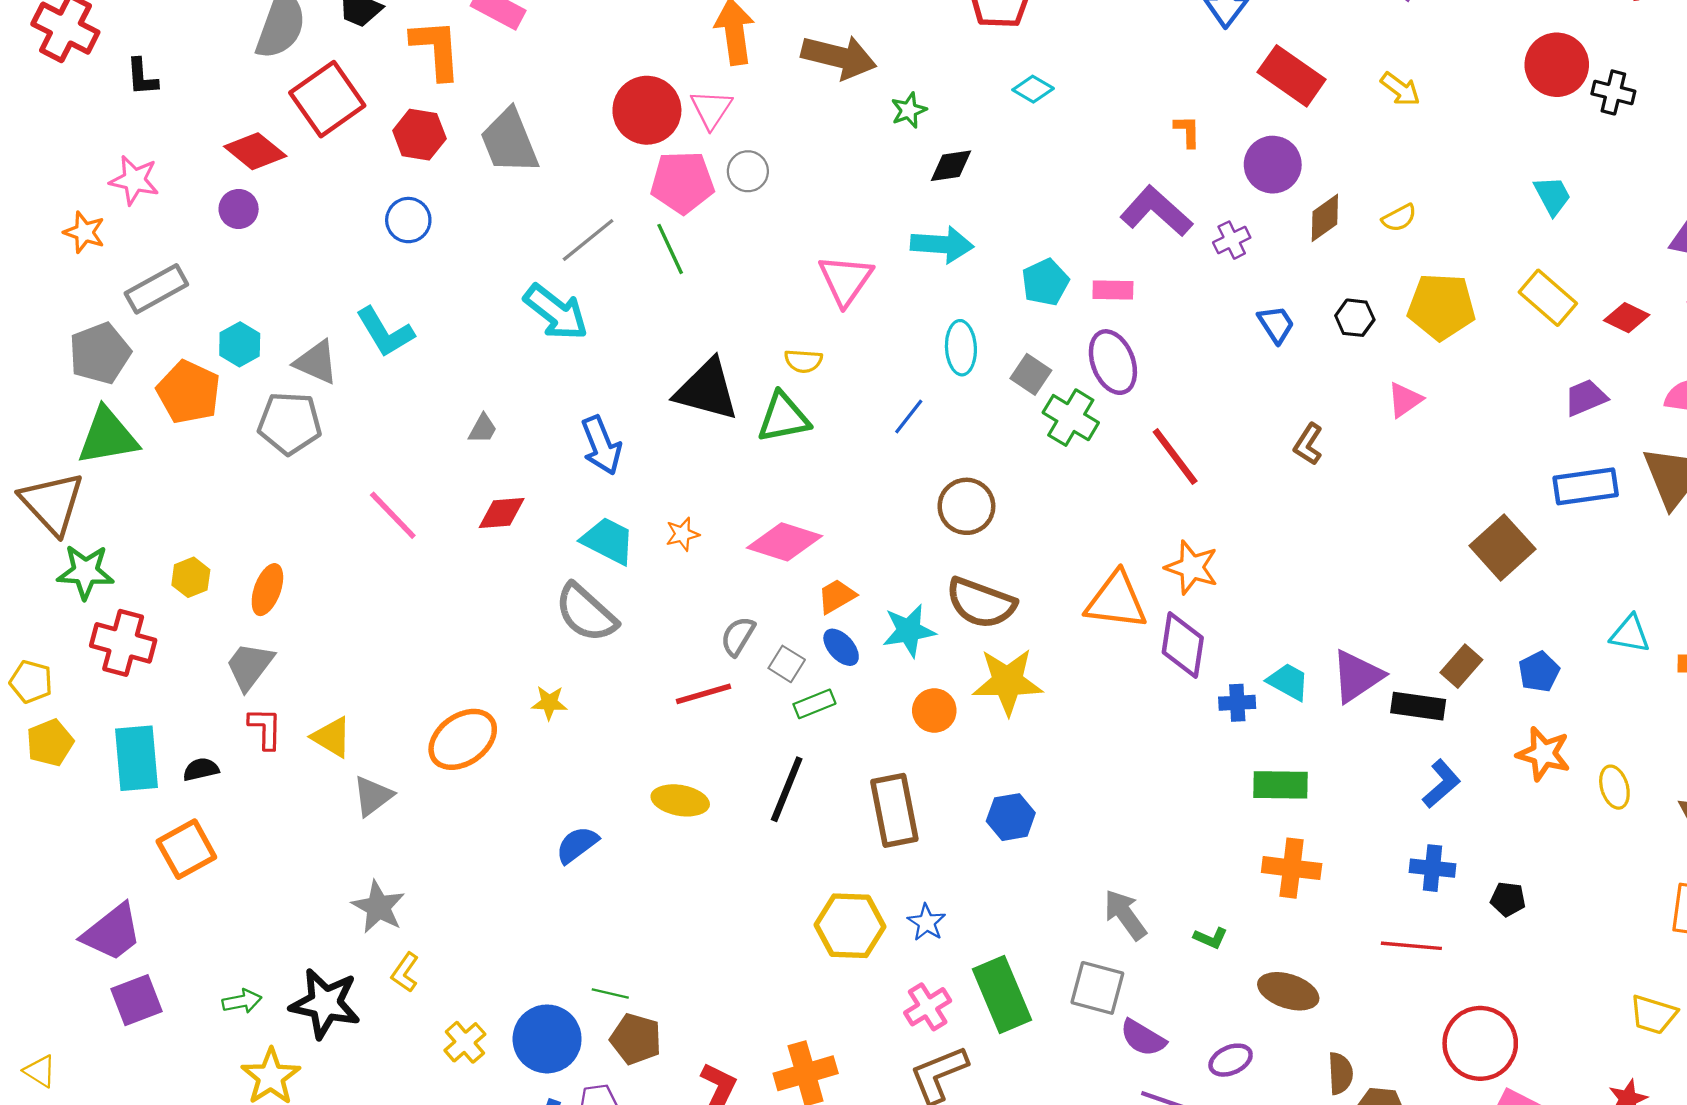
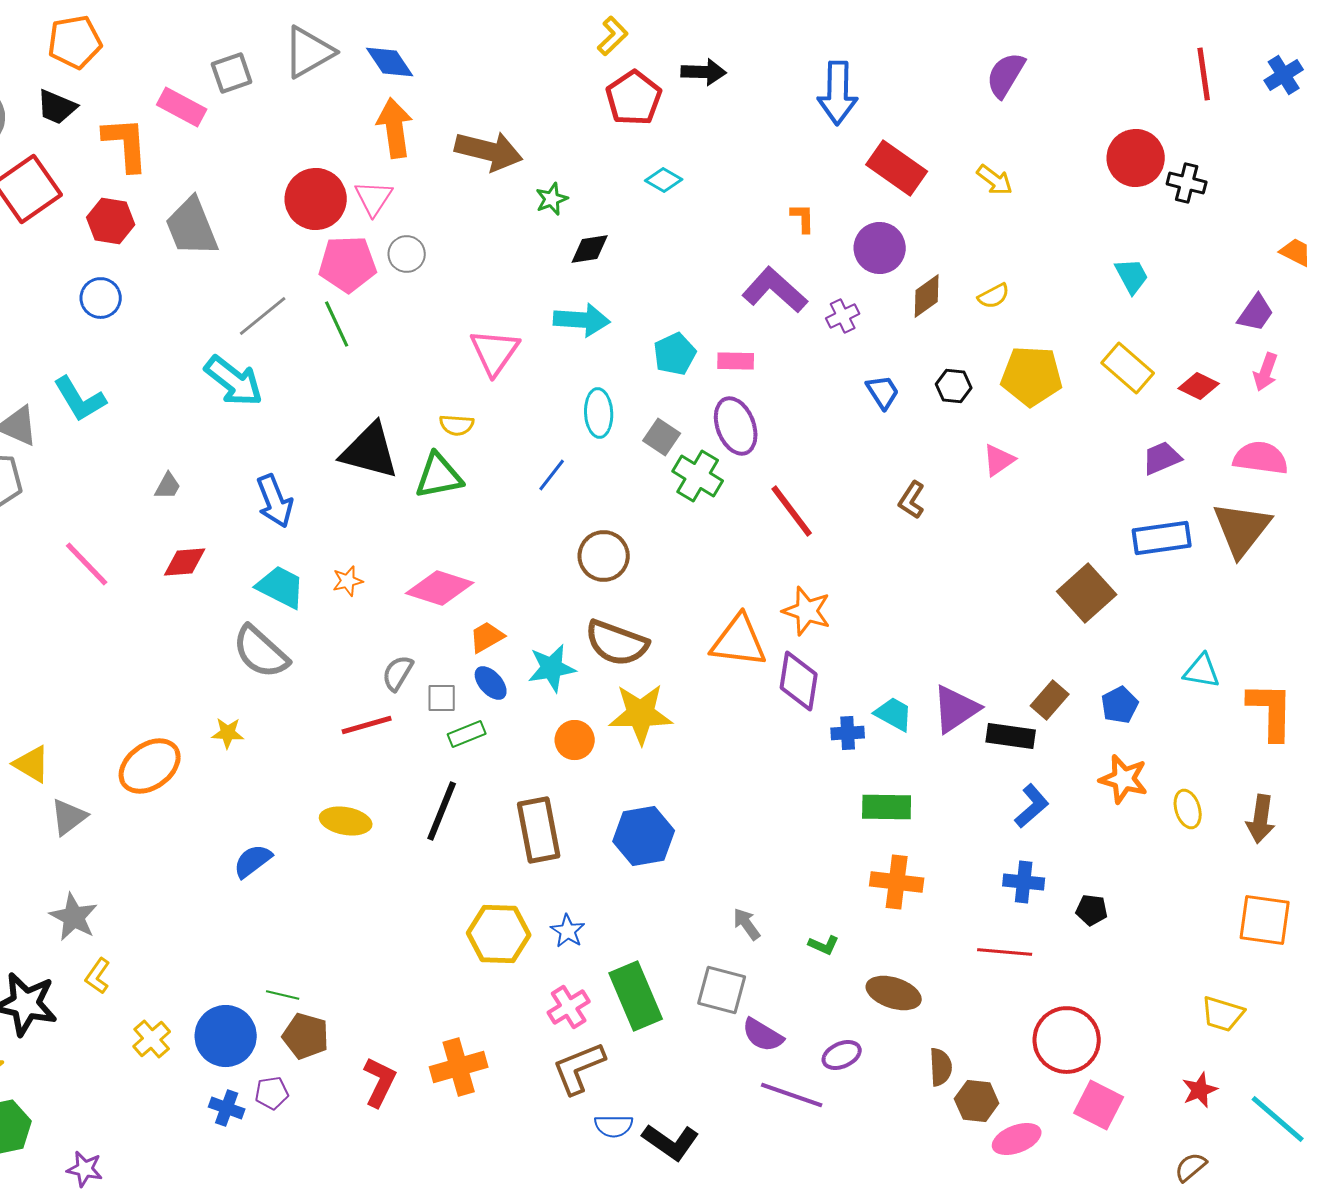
gray square: (787, 664) -> (442, 698), turned -32
blue hexagon: (1011, 817) -> (644, 836), size x1.4
gray arrow: (1125, 915) -> (747, 924), size x0.7

